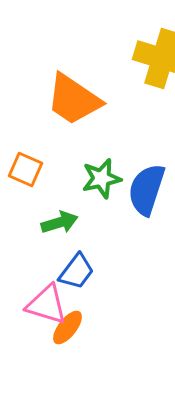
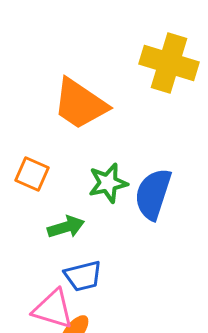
blue trapezoid: (77, 272) -> (83, 276), turned 39

